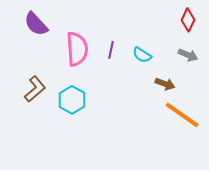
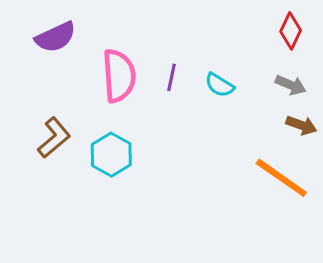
purple semicircle: (36, 24) -> (56, 37), turned -72
brown arrow: (165, 84) -> (301, 125), moved

